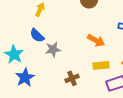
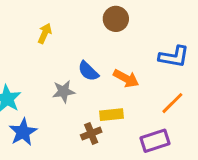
blue semicircle: (37, 35) -> (88, 71), moved
yellow rectangle: (101, 65) -> (111, 115), moved

